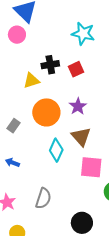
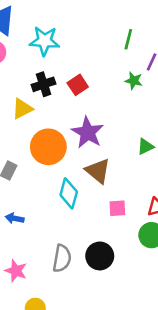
cyan star: (83, 34) -> (45, 41), moved
purple star: (78, 106) -> (88, 132), size x1.4
pink square: (91, 167) -> (117, 208), size x0.6
black circle: (82, 223) -> (100, 256), moved

